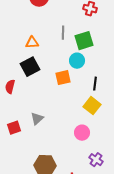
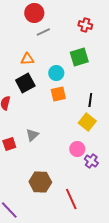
gray line: (63, 33) -> (43, 32), moved, turned 64
cyan circle: (77, 61) -> (56, 73), moved
purple cross: (96, 160) -> (91, 161), moved

